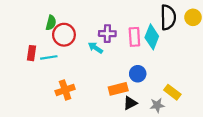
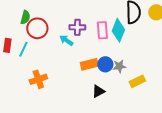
cyan line: (49, 57) -> (23, 49), turned -56
orange rectangle: (118, 89) -> (89, 64), moved
yellow rectangle: (172, 92) -> (137, 81), turned -63
gray star: (157, 105) -> (119, 66), moved

